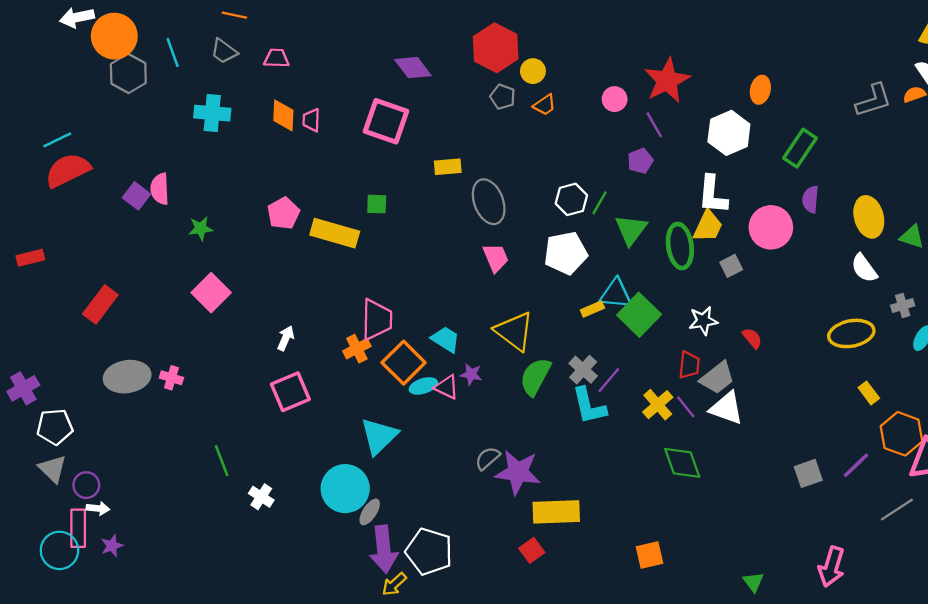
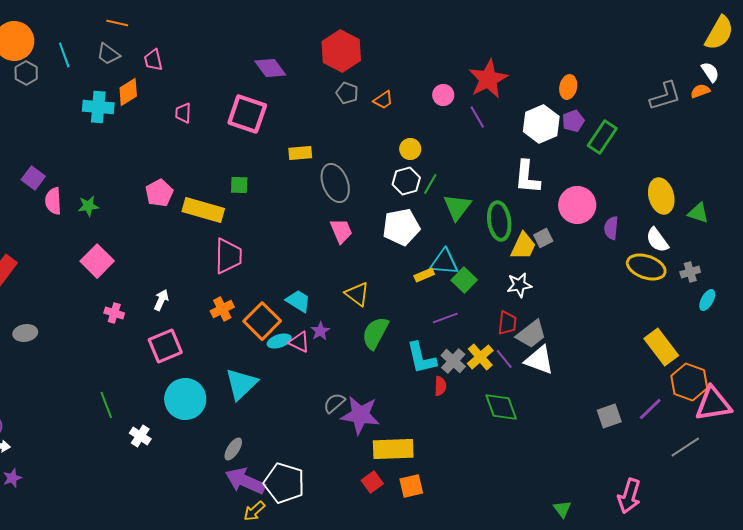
pink trapezoid: (276, 58) -> (153, 60), turned -105
yellow circle: (533, 71) -> (410, 149), moved
gray hexagon: (128, 73) -> (26, 73), size x0.7
orange diamond: (283, 115) -> (128, 92), moved, turned 56
purple pentagon: (640, 161) -> (573, 121), moved
pink semicircle: (160, 189) -> (53, 201), moved
purple semicircle: (811, 199) -> (611, 228), moved
yellow trapezoid: (708, 226) -> (523, 246), moved
green square: (639, 315) -> (464, 280), size x0.7
pink trapezoid: (377, 319) -> (228, 256), moved
yellow triangle: (514, 331) -> (357, 294), size x0.7
yellow ellipse: (851, 333) -> (646, 267), moved, turned 30
red semicircle: (752, 338) -> (440, 386), moved, turned 42
gray cross: (583, 370) -> (453, 361), moved
purple star: (471, 374) -> (320, 331), turned 30
gray ellipse: (127, 377) -> (25, 333), size x0.6
pink cross: (171, 378) -> (114, 313), moved
purple line: (609, 380) -> (445, 318), moved, turned 30
yellow rectangle: (869, 393) -> (661, 347), size x1.8
cyan circle: (345, 489) -> (185, 399), moved
purple arrow: (384, 549) -> (245, 481), turned 120
orange square: (650, 555) -> (411, 486), moved

